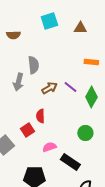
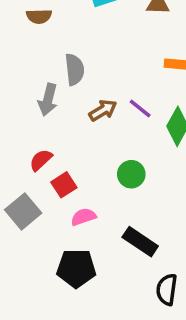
red semicircle: (40, 116) -> (41, 160), moved, turned 48
green circle: (85, 133) -> (131, 174), moved
pink semicircle: (49, 147) -> (83, 217), moved

